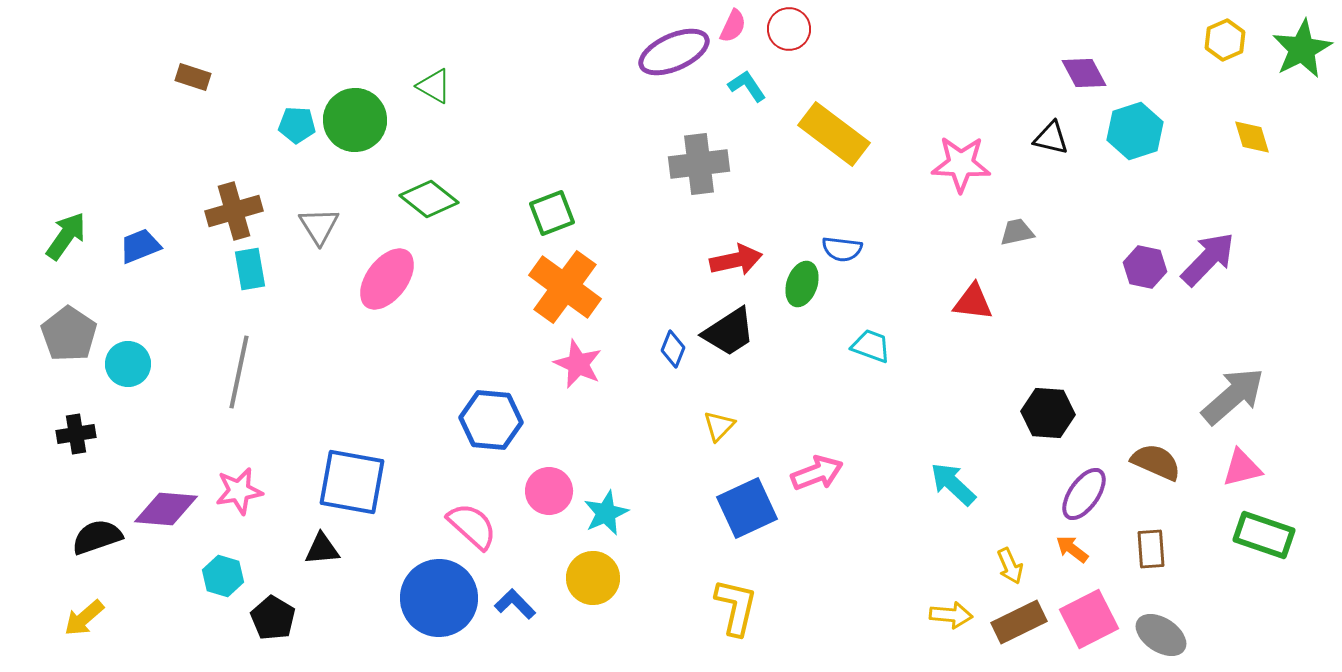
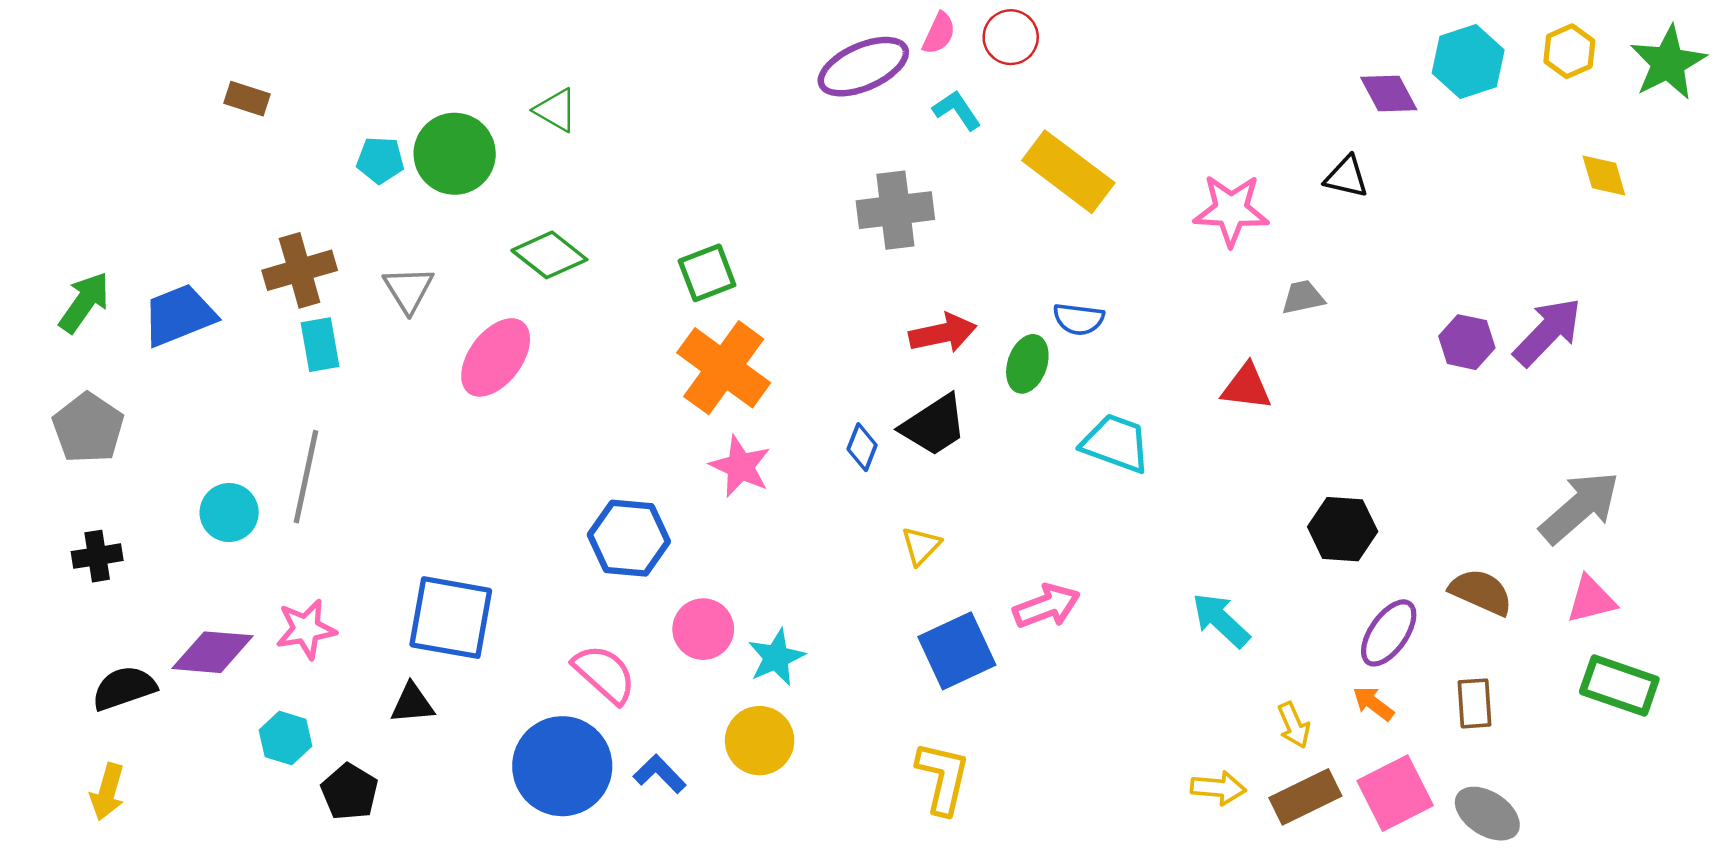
cyan hexagon: (1135, 131) -> (1468, 61), moved
blue trapezoid: (140, 246) -> (179, 315), size x1.4
cyan trapezoid: (871, 346) -> (1116, 443), size x1.4
cyan circle: (128, 364) -> (229, 513), moved
yellow arrow: (84, 618) -> (107, 792), turned -33

